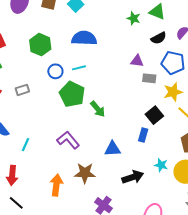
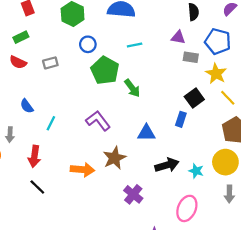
black semicircle: (159, 38) -> (193, 12), moved, turned -70
cyan line: (79, 68) -> (135, 45), moved
yellow star: (173, 92) -> (216, 74), turned -30
cyan star: (161, 165) -> (196, 171), moved
brown star: (85, 173) -> (114, 158), turned -30
orange arrow: (56, 185) -> (83, 170), turned 85

